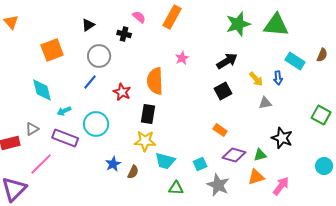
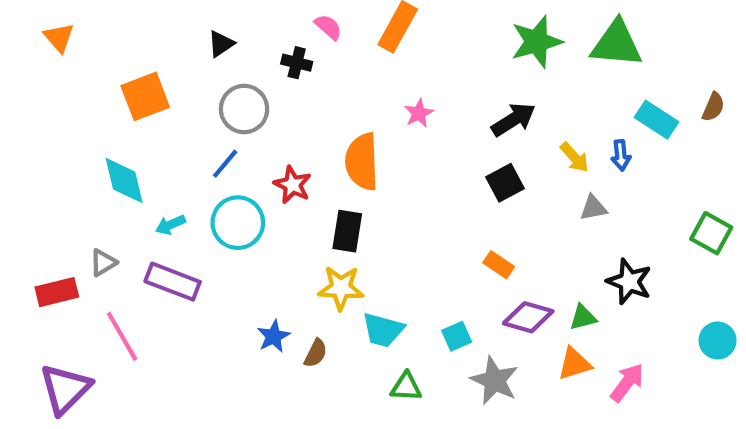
cyan circle: (96, 124) -> (238, 223), moved
pink line: (41, 164) -> (122, 336), turned -75

